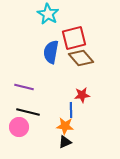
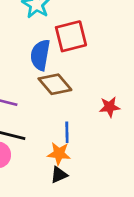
brown diamond: (81, 58) -> (55, 84), moved
red star: (82, 95) -> (110, 107), moved

